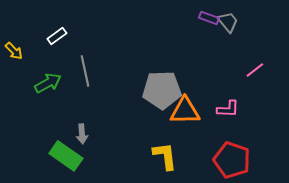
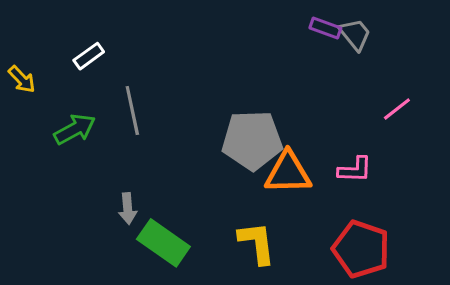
green rectangle: (66, 156) -> (163, 243), moved

